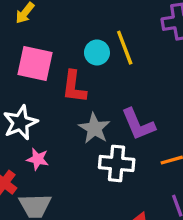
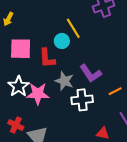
cyan circle: (97, 53) -> (62, 41), moved
pink star: (38, 159) -> (38, 94), moved, size x1.6

